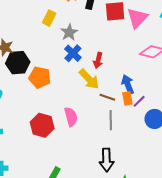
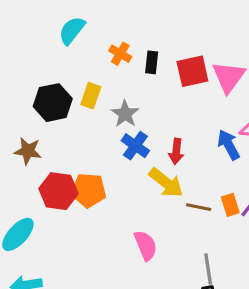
black hexagon: (18, 63) -> (53, 103), moved
blue arrow: (128, 84) -> (229, 145), moved
gray line: (111, 120) -> (208, 269), moved
red hexagon: (42, 125) -> (58, 191), moved

